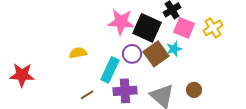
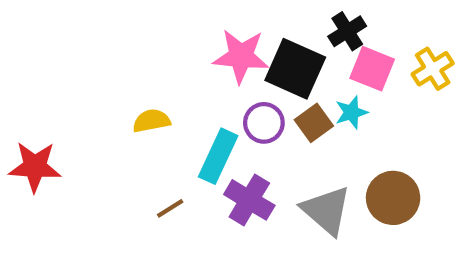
brown square: (156, 54) -> (314, 123), size x0.7
brown circle: (194, 90) -> (393, 198), size x1.6
purple cross: (125, 91) -> (249, 200), turned 35

